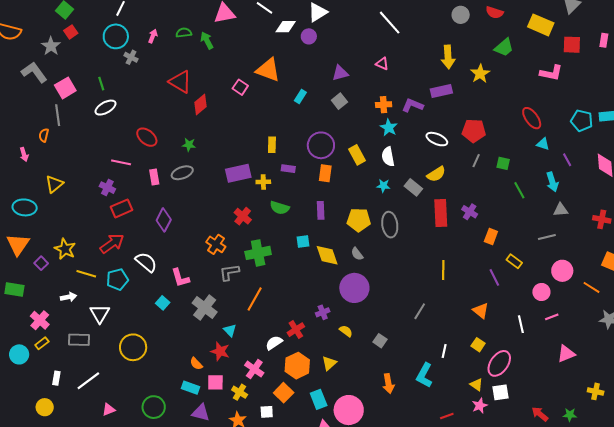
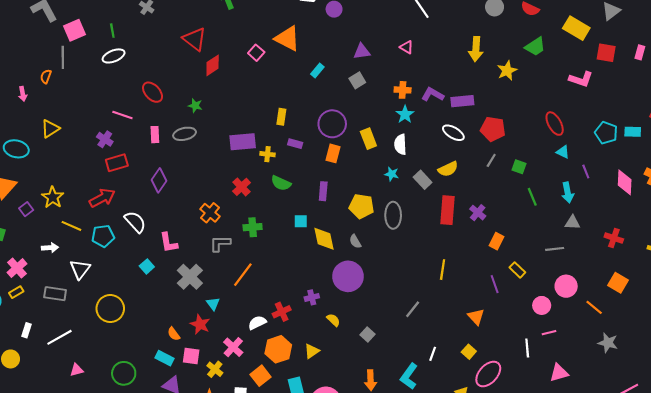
purple rectangle: (441, 91) -> (462, 101), moved
green cross: (258, 253) -> (253, 227), size x0.7
white line: (521, 324) -> (527, 348), moved

